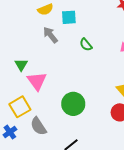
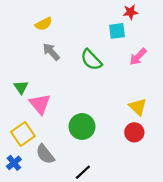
cyan square: (69, 17) -> (117, 31), moved
green semicircle: (86, 45) -> (91, 60), size x1.5

